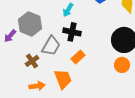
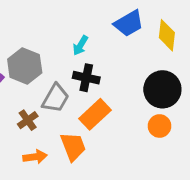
orange rectangle: (78, 57) -> (95, 114), size x1.5

